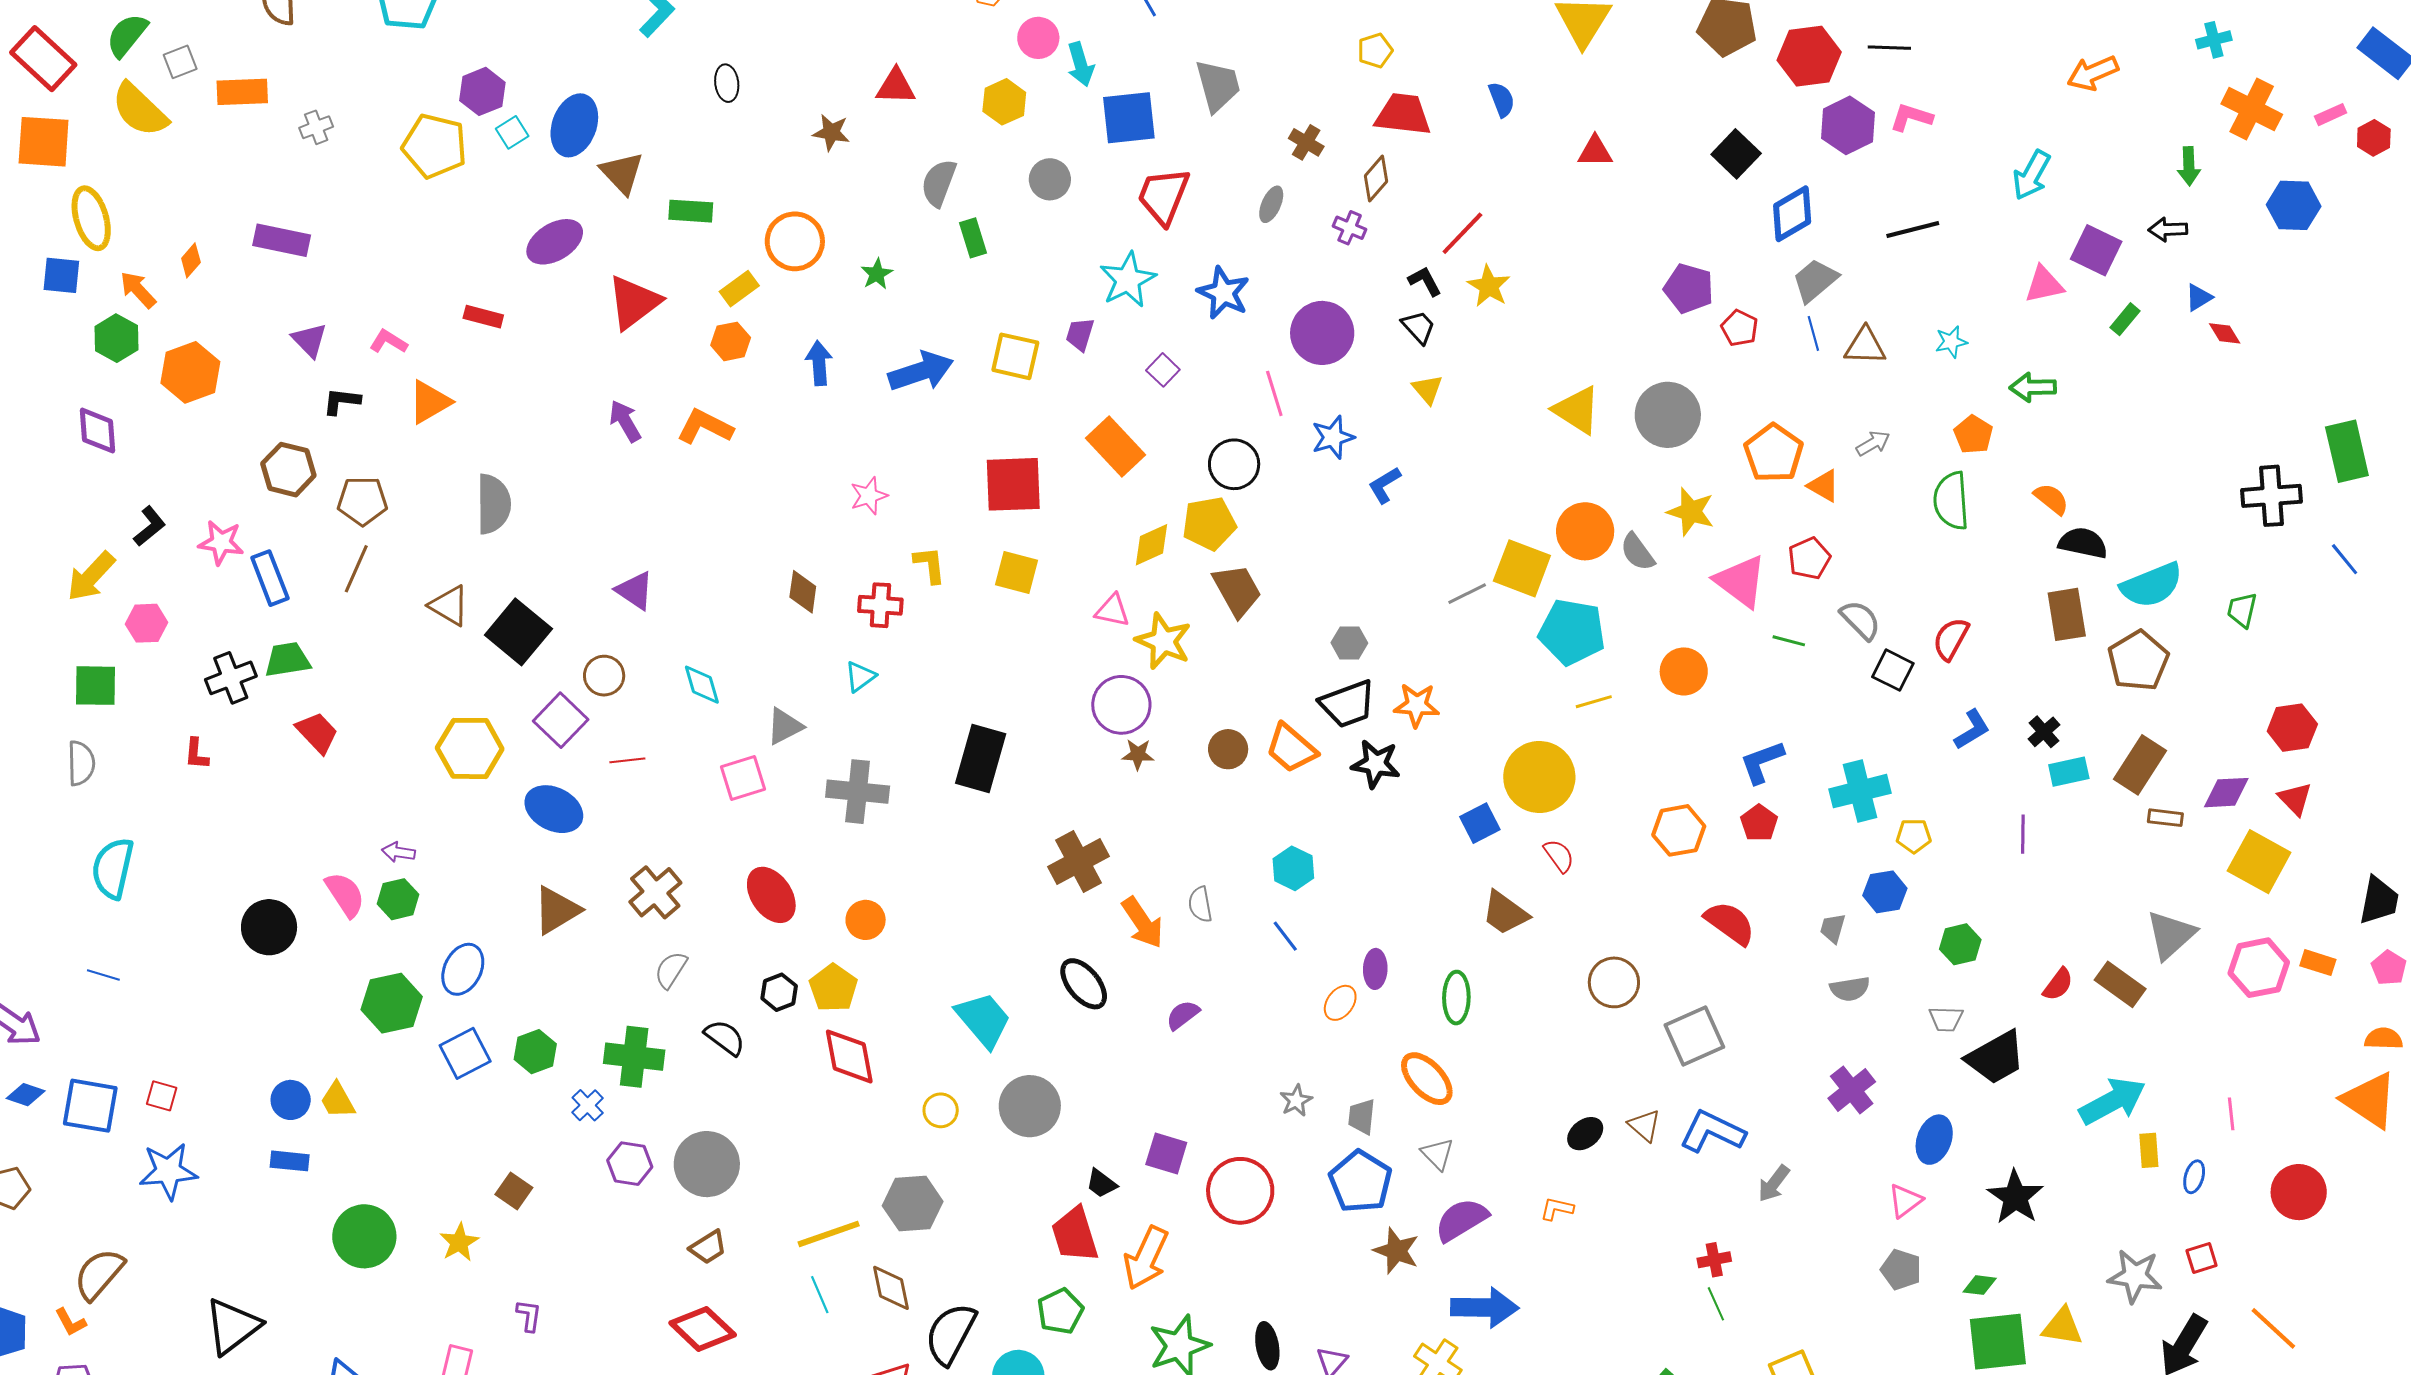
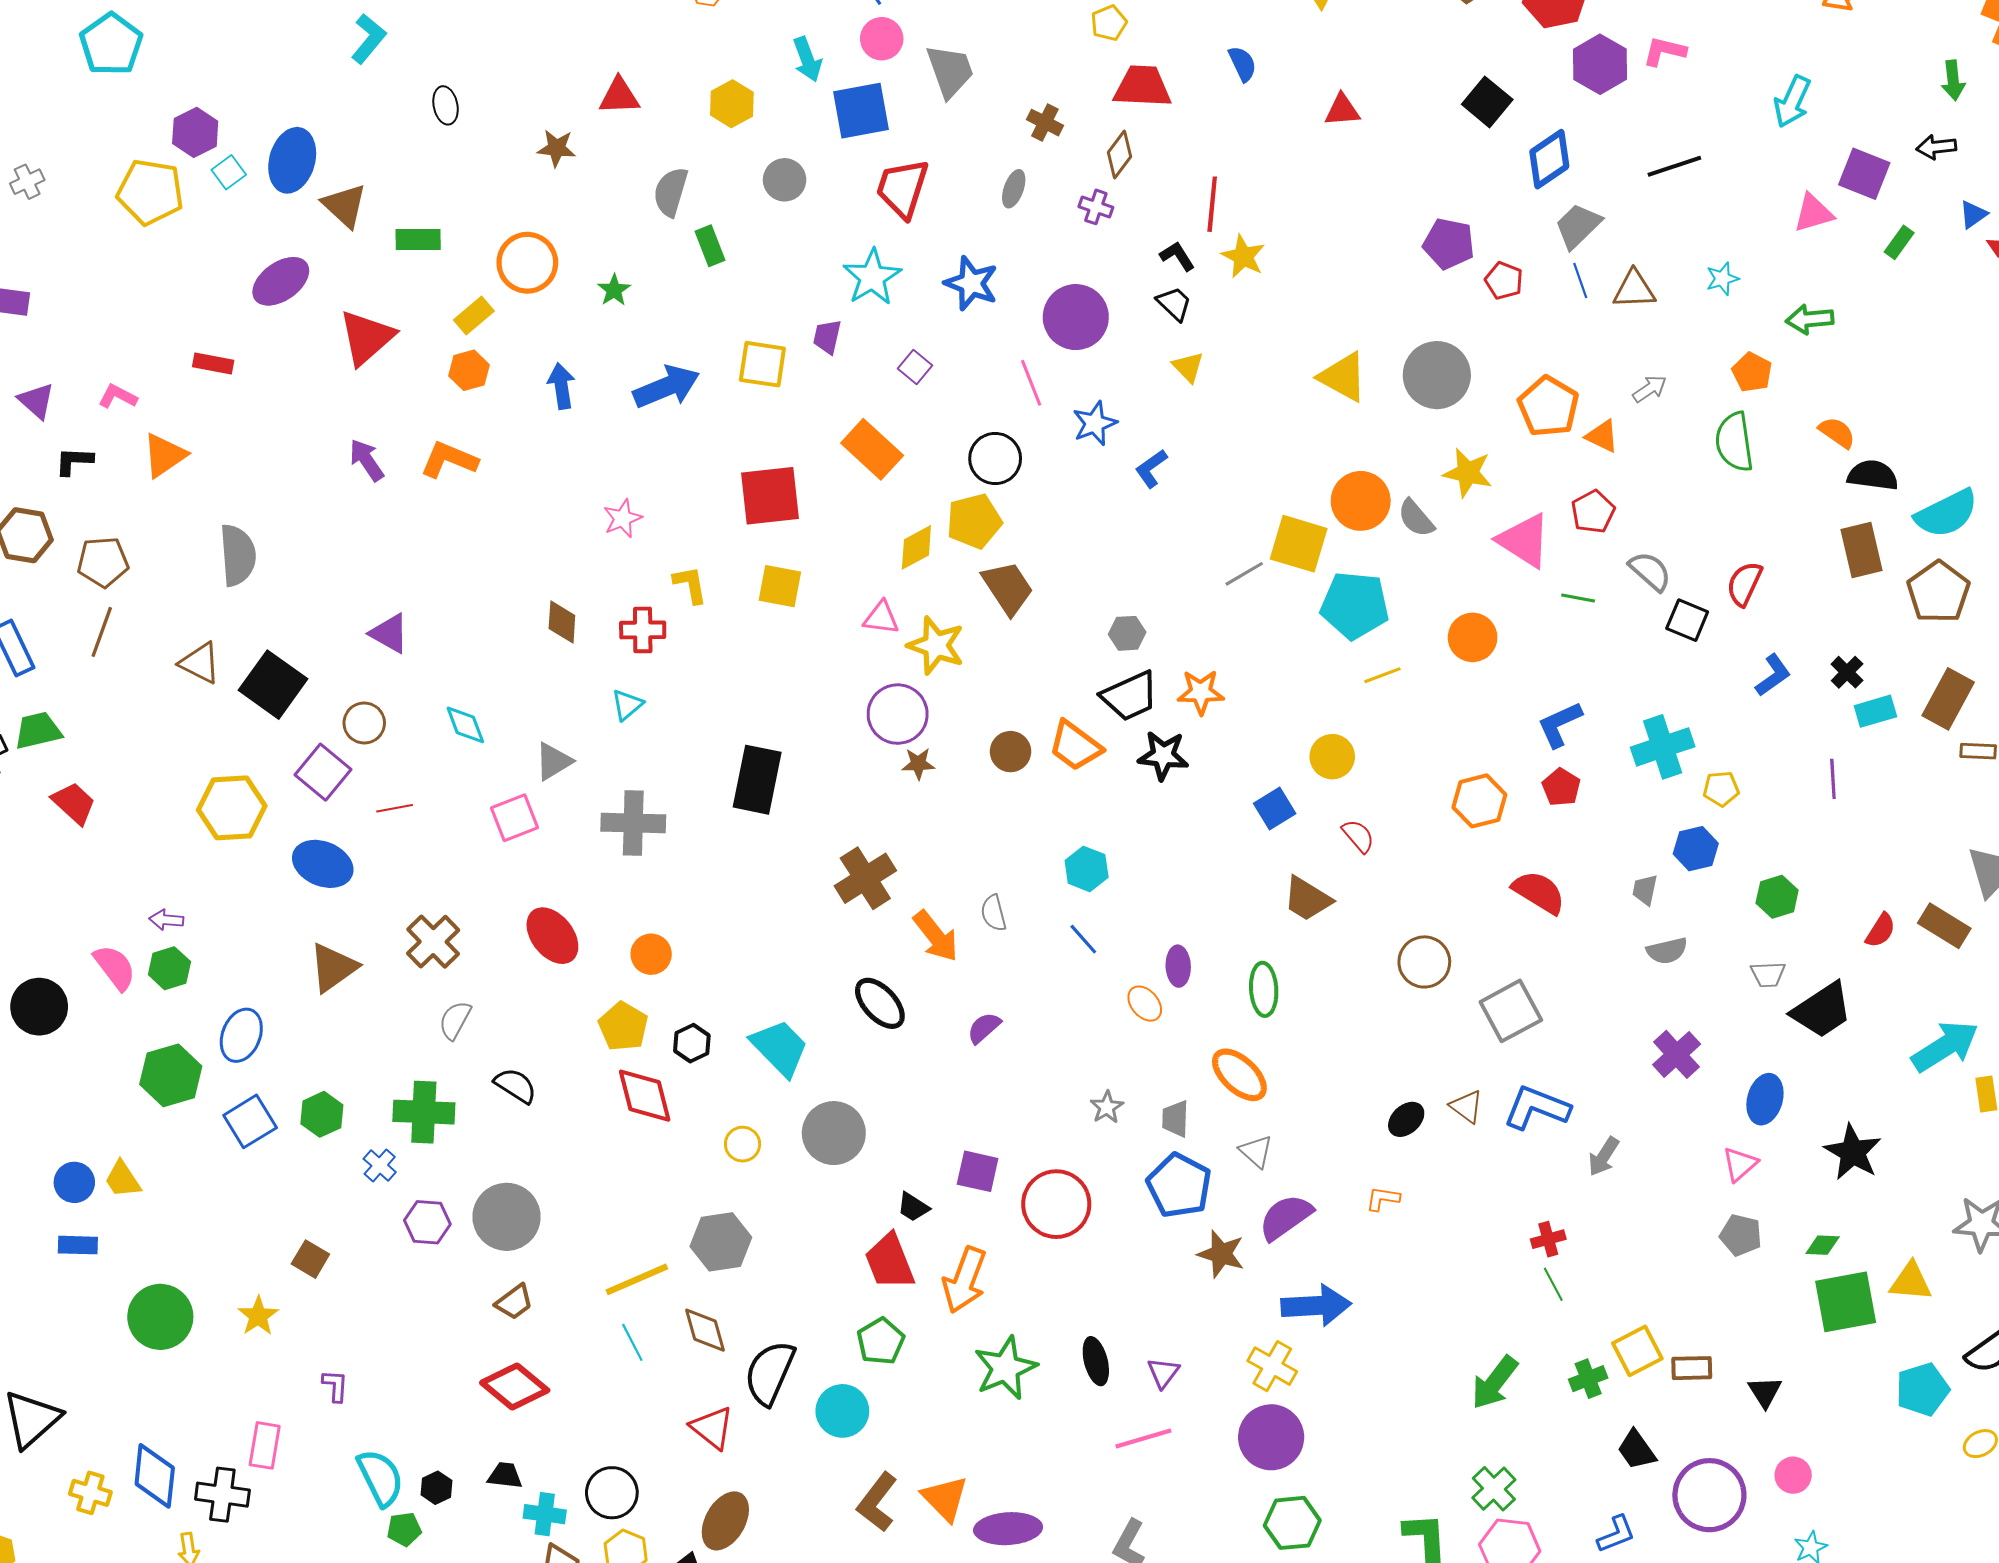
pink circle: (1038, 38) -> (882, 39), moved
red line: (1462, 233) -> (1212, 204), turned -34
yellow circle: (1539, 777) -> (1332, 757), size x0.6
black hexagon: (779, 992) -> (692, 1043), moved
orange ellipse: (1340, 1003) -> (1145, 1004), turned -72

